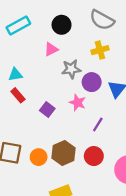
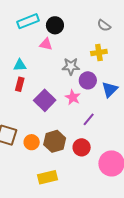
gray semicircle: (102, 20) -> (104, 25), size x0.6
black circle: (62, 25) -> (55, 25), moved
pink triangle: (51, 49) -> (46, 44), moved, turned 32
red rectangle: (18, 95) -> (20, 84), turned 48
purple square: (47, 110) -> (45, 100), size x1.5

